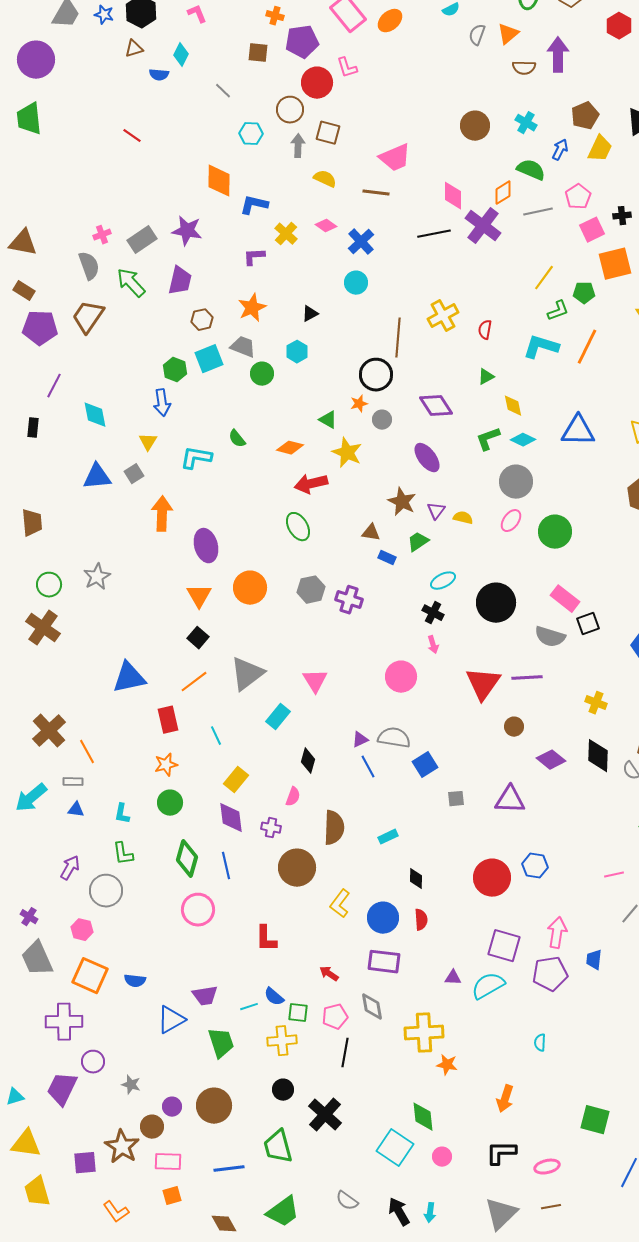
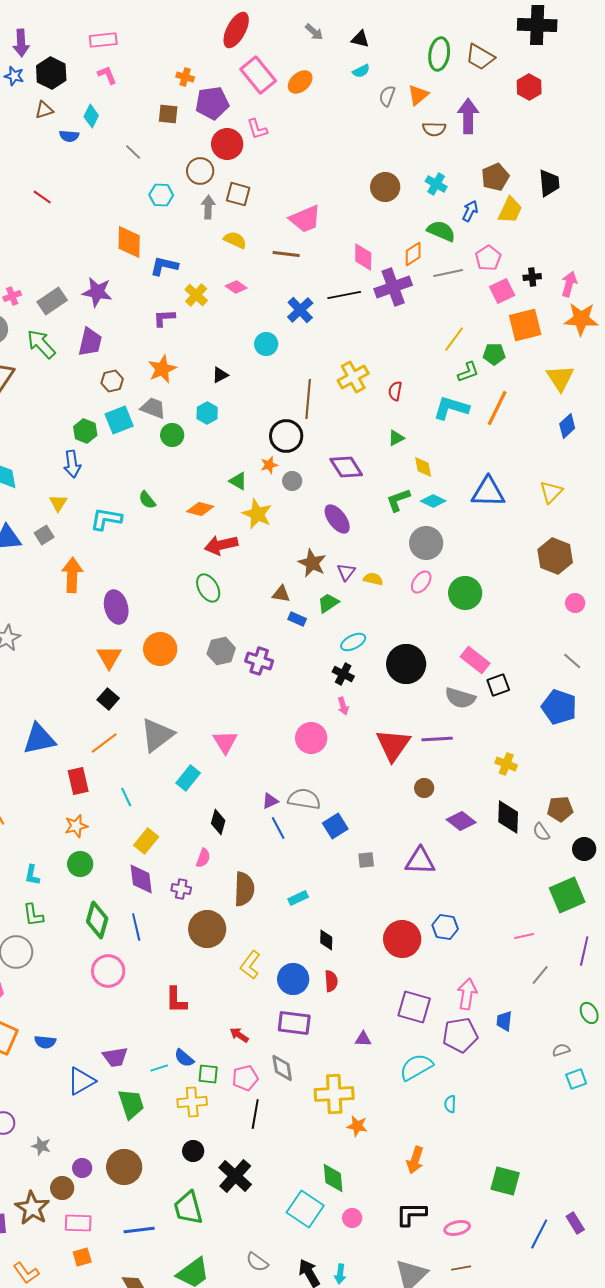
purple cross: (483, 226) -> (393, 287), turned 33
blue cross: (361, 242) -> (300, 310), moved
cyan semicircle: (488, 986) -> (416, 1067), moved

